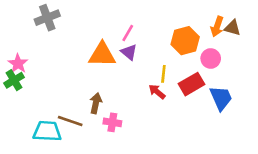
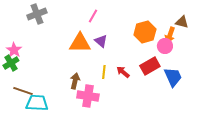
orange arrow: (217, 27) -> (170, 35), moved
pink line: (128, 33) -> (93, 16), moved
yellow line: (163, 74) -> (104, 72), moved
brown line: (70, 121) -> (23, 91), moved
pink cross: (112, 122) -> (88, 96), size x1.5

